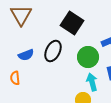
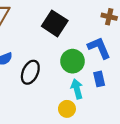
black ellipse: (53, 51) -> (30, 72), moved

